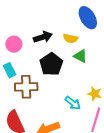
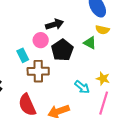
yellow semicircle: (70, 38) -> (102, 30), moved
pink circle: (14, 44) -> (41, 40), moved

